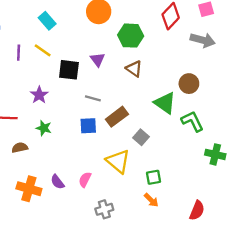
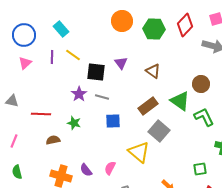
cyan rectangle: (47, 21) -> (61, 29), moved
green hexagon: (131, 36) -> (154, 29), moved
purple star: (39, 95) -> (79, 94), moved
gray line: (93, 98) -> (102, 97), moved
brown rectangle: (117, 117) -> (148, 106), moved
gray square: (141, 137) -> (159, 131), size x1.5
green square: (154, 177) -> (200, 169), moved

